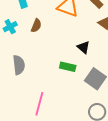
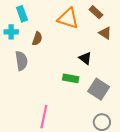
cyan cross: (10, 27) -> (11, 32), moved, turned 32
gray semicircle: (19, 65) -> (21, 61), moved

